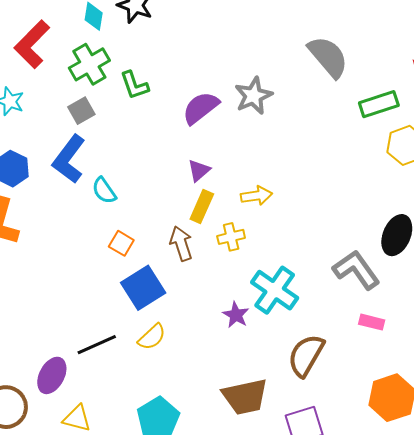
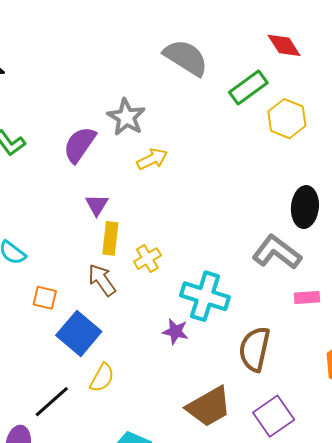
yellow arrow: (256, 196) -> (152, 159), moved

